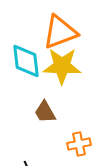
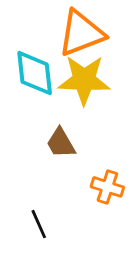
orange cross: (79, 144) -> (107, 187), turned 30

